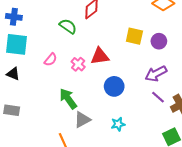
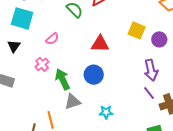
pink cross: (78, 64) -> (42, 64), moved
black triangle: (13, 74) -> (14, 46), turned 32
purple arrow: (156, 74) -> (151, 70), turned -85
blue circle: (114, 86) -> (94, 75), moved

